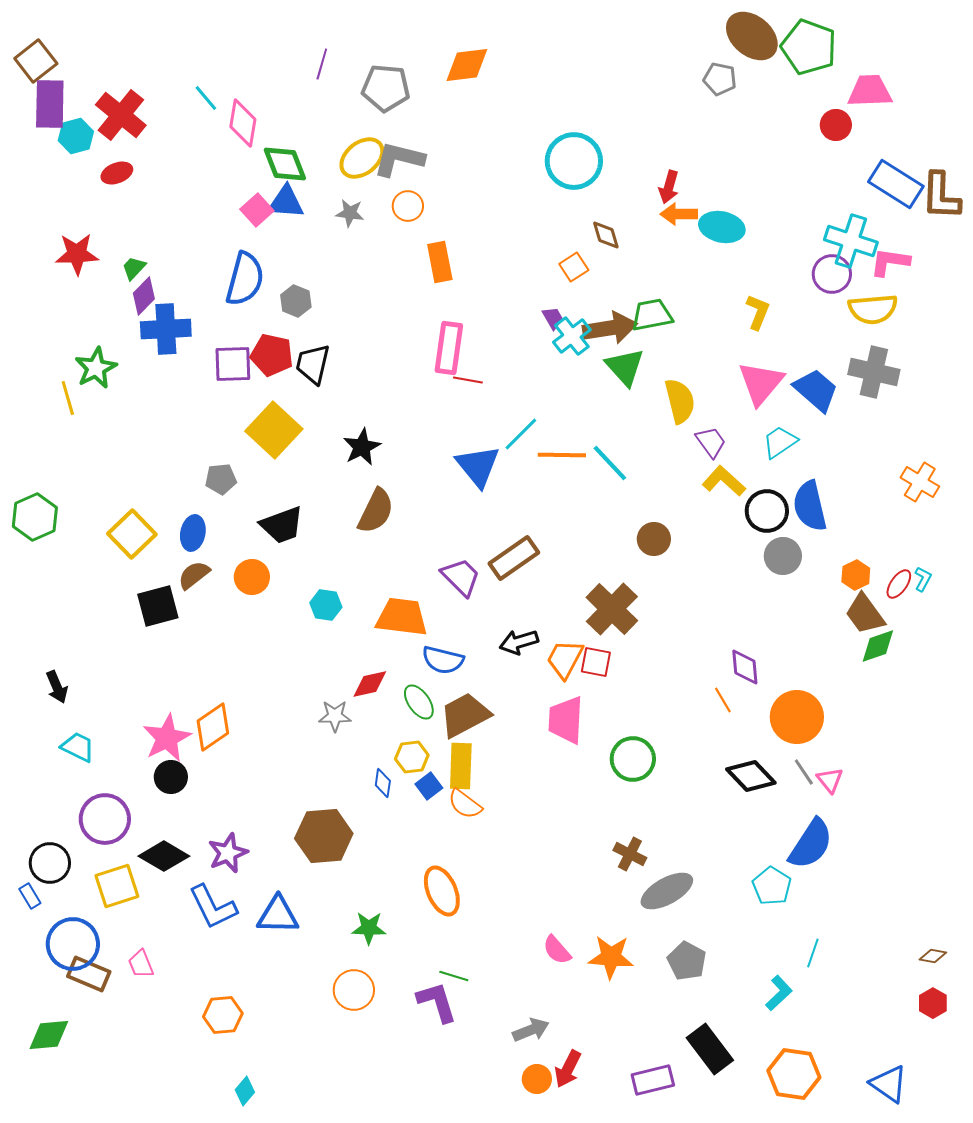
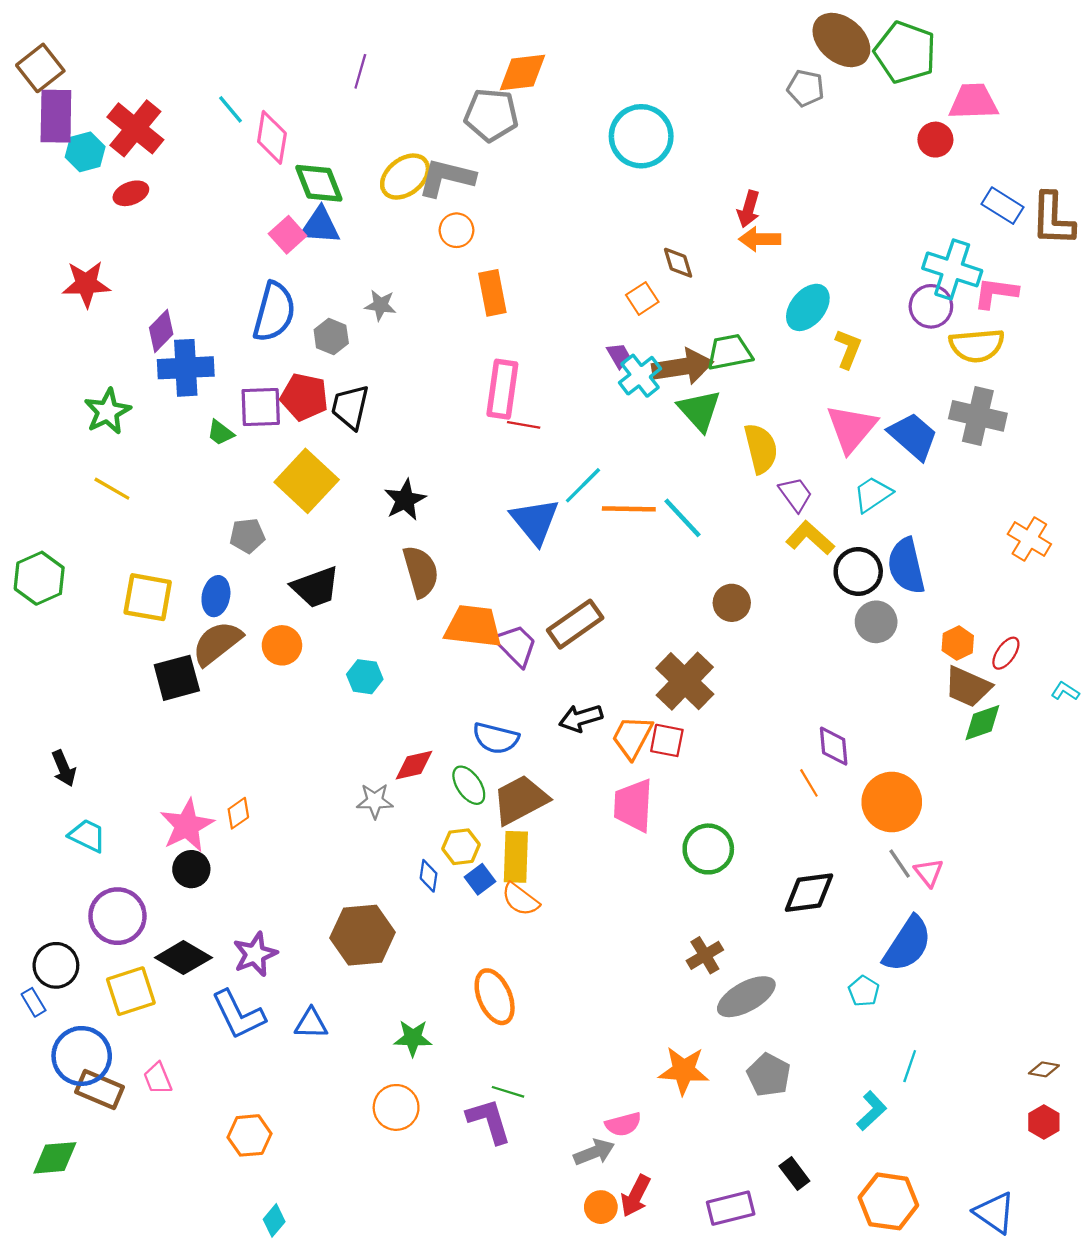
gray pentagon: (386, 88) -> (491, 115), moved
cyan circle: (574, 161) -> (641, 136), moved
blue rectangle: (896, 184) -> (1003, 206), size x0.7
gray star: (350, 213) -> (380, 305), moved
cyan ellipse: (722, 227) -> (808, 307), moved, turned -63
green trapezoid: (134, 268) -> (220, 433), moved, turned -96
yellow line: (68, 398) -> (112, 489), moved, turned -44
brown semicircle: (376, 511) -> (421, 571), turned -42
yellow square: (132, 534) -> (148, 597), turned -36
brown semicircle: (194, 575) -> (217, 643), size x1.4
cyan L-shape: (923, 579) -> (1065, 691), moved, turned -85
brown trapezoid: (865, 614) -> (968, 687), turned -30
orange trapezoid: (402, 617) -> (473, 626), moved
orange diamond: (213, 727) -> (238, 813), size x0.6
black diamond: (751, 776) -> (809, 893), moved, turned -54
brown cross: (630, 854) -> (705, 955), turned 32
cyan pentagon: (772, 886) -> (864, 991), size x0.7
blue triangle: (278, 915) -> (311, 1024), size x0.7
pink semicircle: (557, 950) -> (623, 1124), moved, turned -64
black rectangle: (710, 1049) -> (794, 1173), size x0.6

